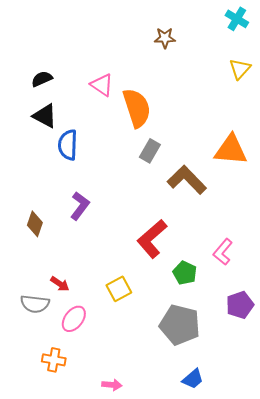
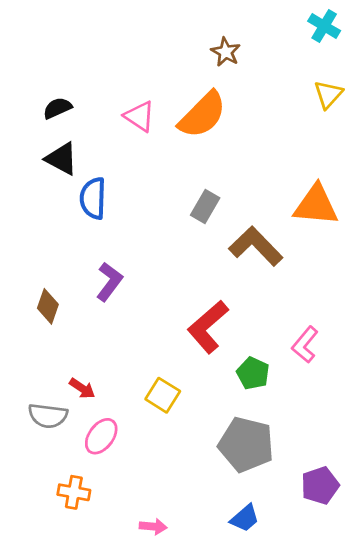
brown star: (165, 38) -> (226, 52), turned 30
orange semicircle: (137, 108) -> (202, 115), moved, turned 63
yellow square: (119, 289) -> (163, 395), turned -30
purple pentagon: (240, 305) -> (320, 485), moved
blue trapezoid: (193, 379) -> (245, 518), moved

